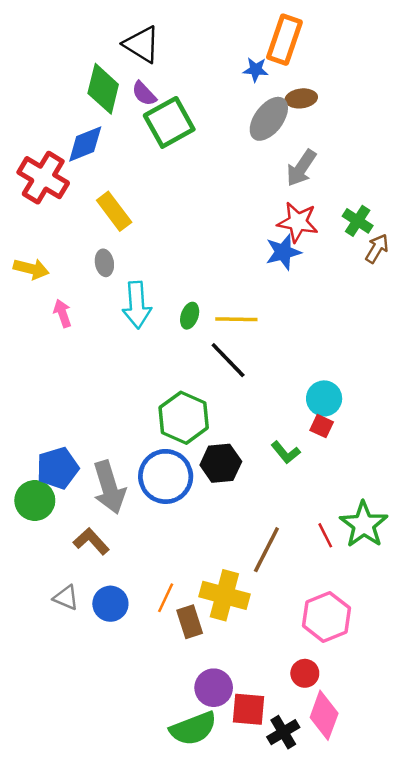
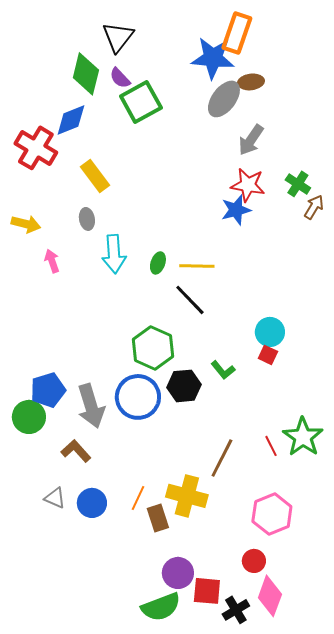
black triangle: (142, 44) -> (118, 37), turned 36
blue star: (256, 70) -> (213, 58), size x2.0
green L-shape: (286, 452) -> (223, 370), moved

